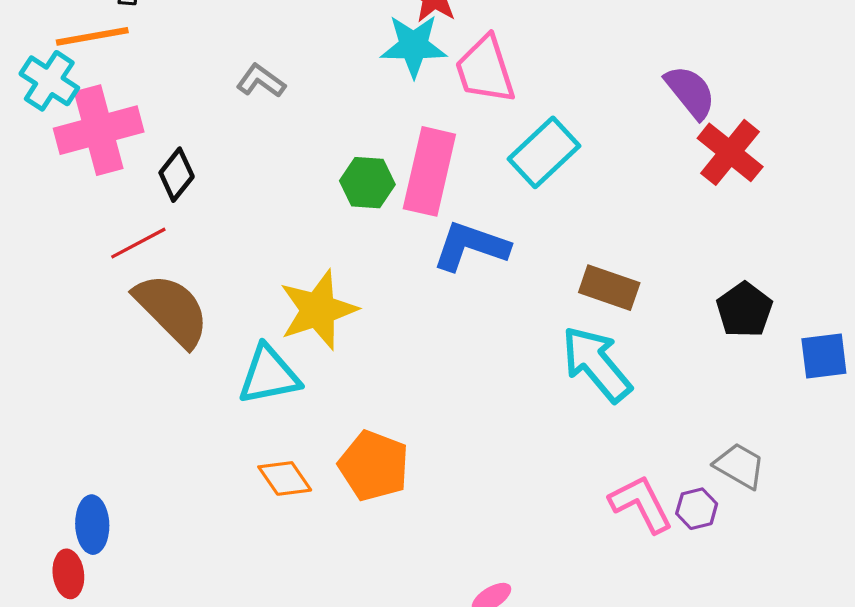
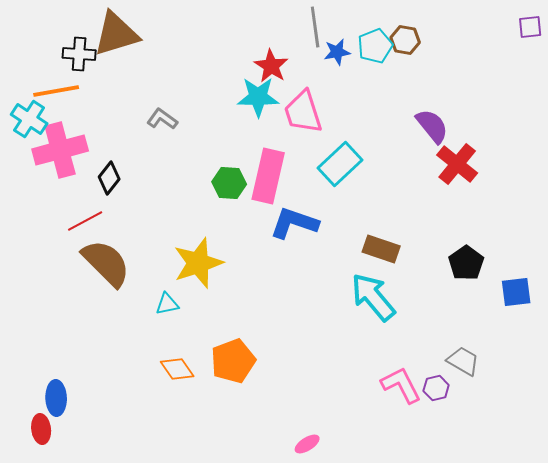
cyan triangle: (269, 375) -> (167, 304), size x0.6
orange pentagon: (374, 466) -> (233, 361), turned 30

